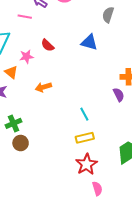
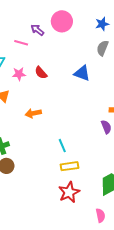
pink star: (26, 57) -> (19, 74), moved
cyan line: (84, 114) -> (62, 146), moved
pink semicircle: (97, 189) -> (100, 215), moved

